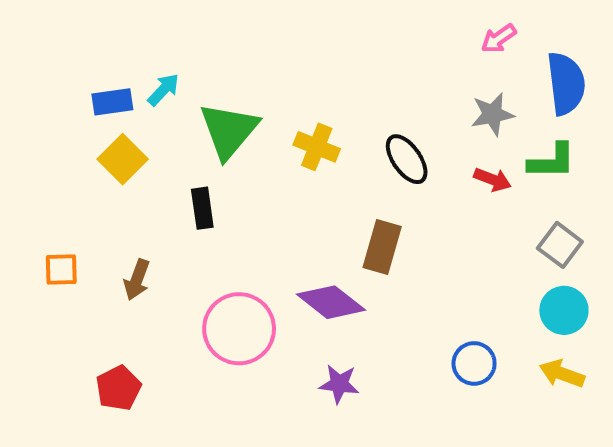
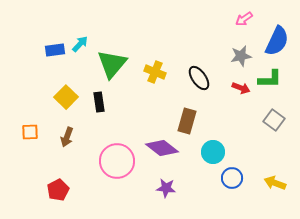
blue semicircle: (566, 84) -> (277, 41), turned 32
yellow square: (123, 159) -> (66, 97), moved
cyan circle: (564, 310) -> (213, 152), moved

